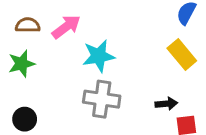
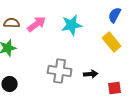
cyan star: (99, 56) -> (72, 25), moved
black arrow: (166, 104) -> (91, 74), moved

